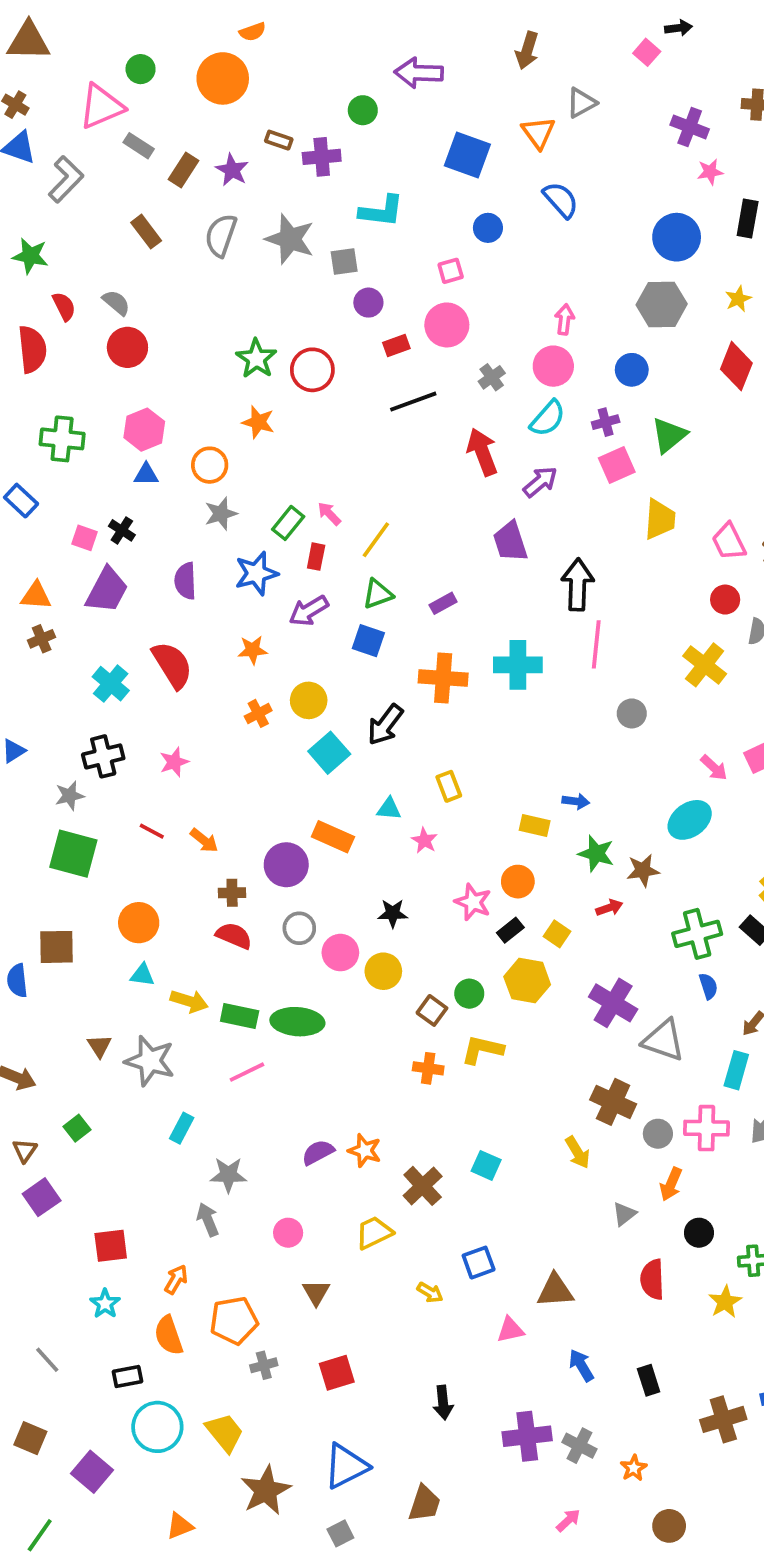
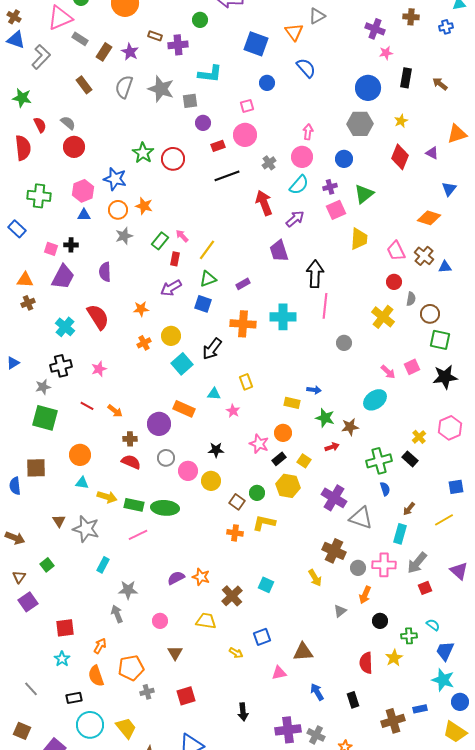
orange star: (258, 422) -> (144, 206), moved
black cross: (122, 530) -> (71, 245), turned -32
blue star: (256, 573) -> (115, 179), moved, turned 30
yellow trapezoid: (374, 1233) -> (206, 621), turned 35
red semicircle: (652, 1279) -> (366, 663), moved

